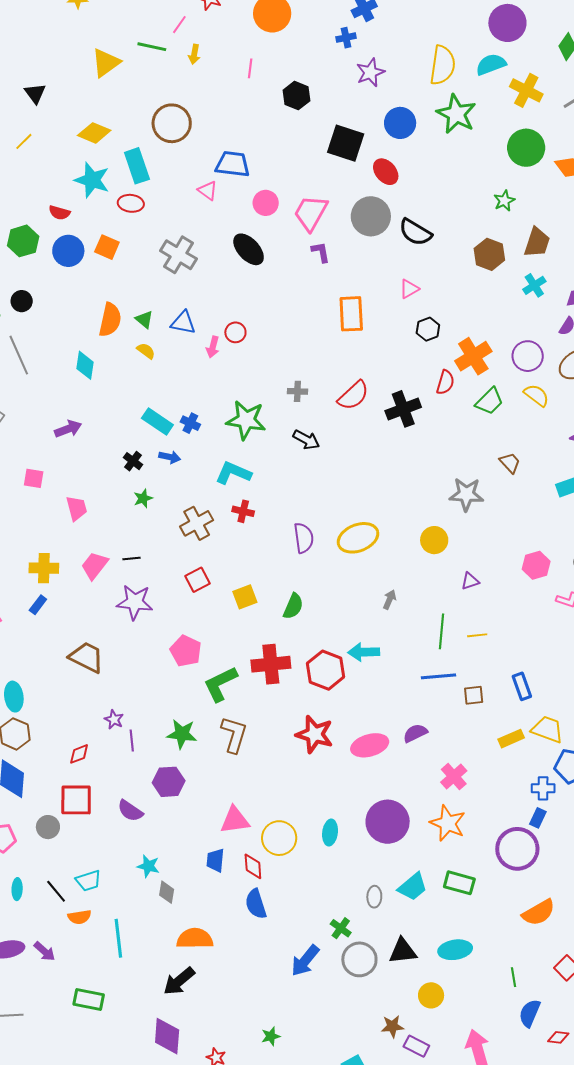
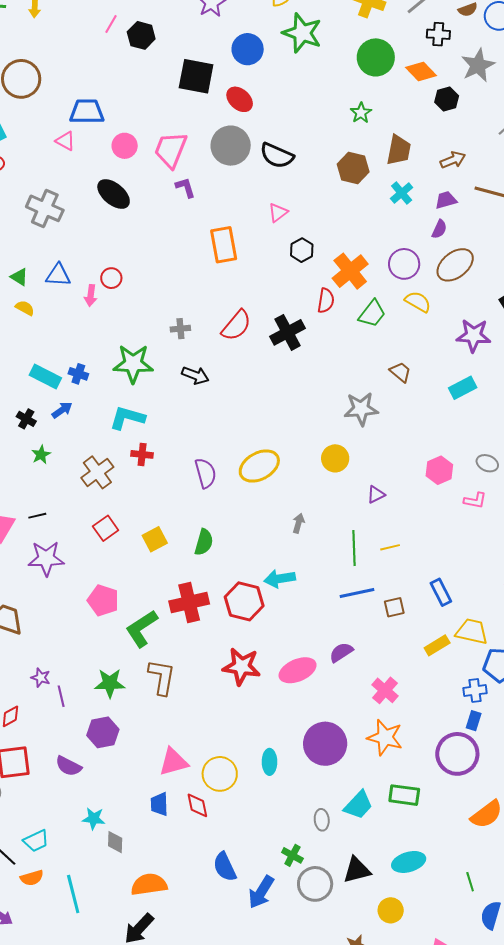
pink line: (250, 68) -> (111, 24), moved, turned 30
blue arrow: (170, 457) -> (62, 410), turned -40
blue semicircle: (256, 904) -> (225, 867), moved

